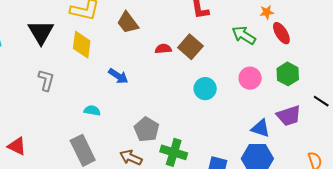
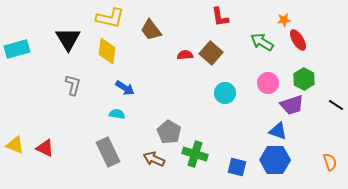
blue arrow: (118, 76) -> (125, 88), moved
purple trapezoid: (289, 116) -> (292, 105), moved

